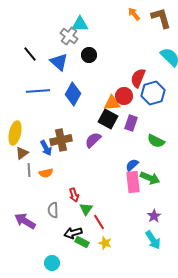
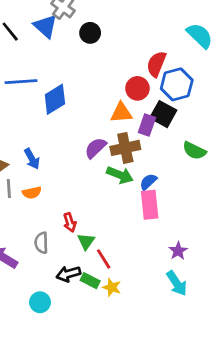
blue triangle: (59, 62) -> (45, 26), moved
blue diamond: (73, 94) -> (55, 99), moved, turned 30
orange triangle: (112, 103) -> (121, 113), moved
black square: (108, 119) -> (163, 114), moved
brown cross: (61, 140) -> (125, 148), moved
green semicircle: (156, 141) -> (194, 151), moved
green arrow: (150, 178) -> (120, 175), moved
green rectangle: (82, 242) -> (90, 281), moved
cyan circle: (52, 263) -> (40, 302), moved

